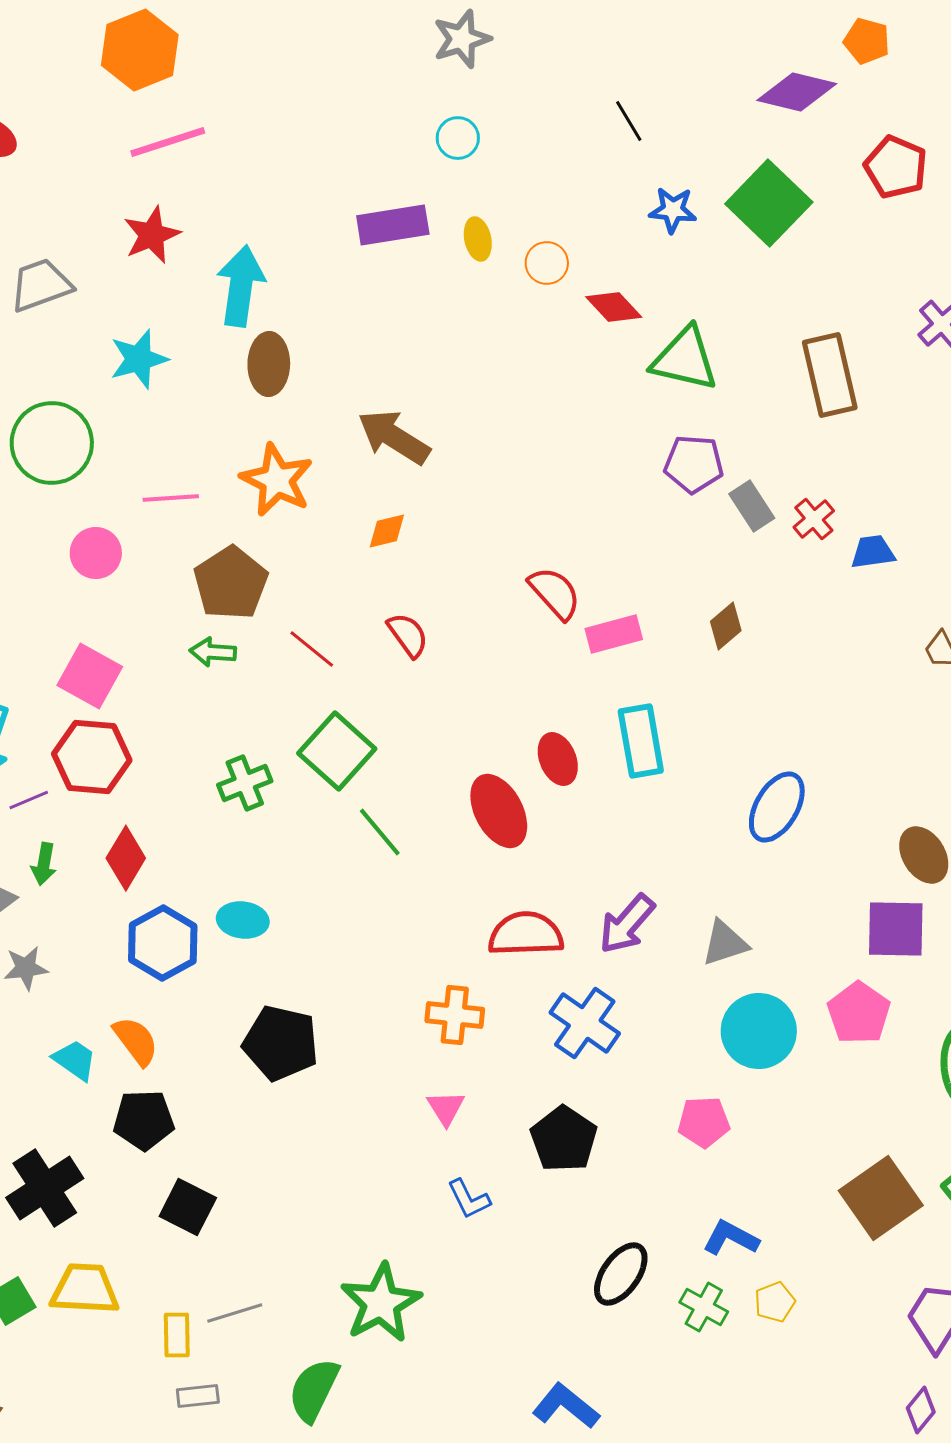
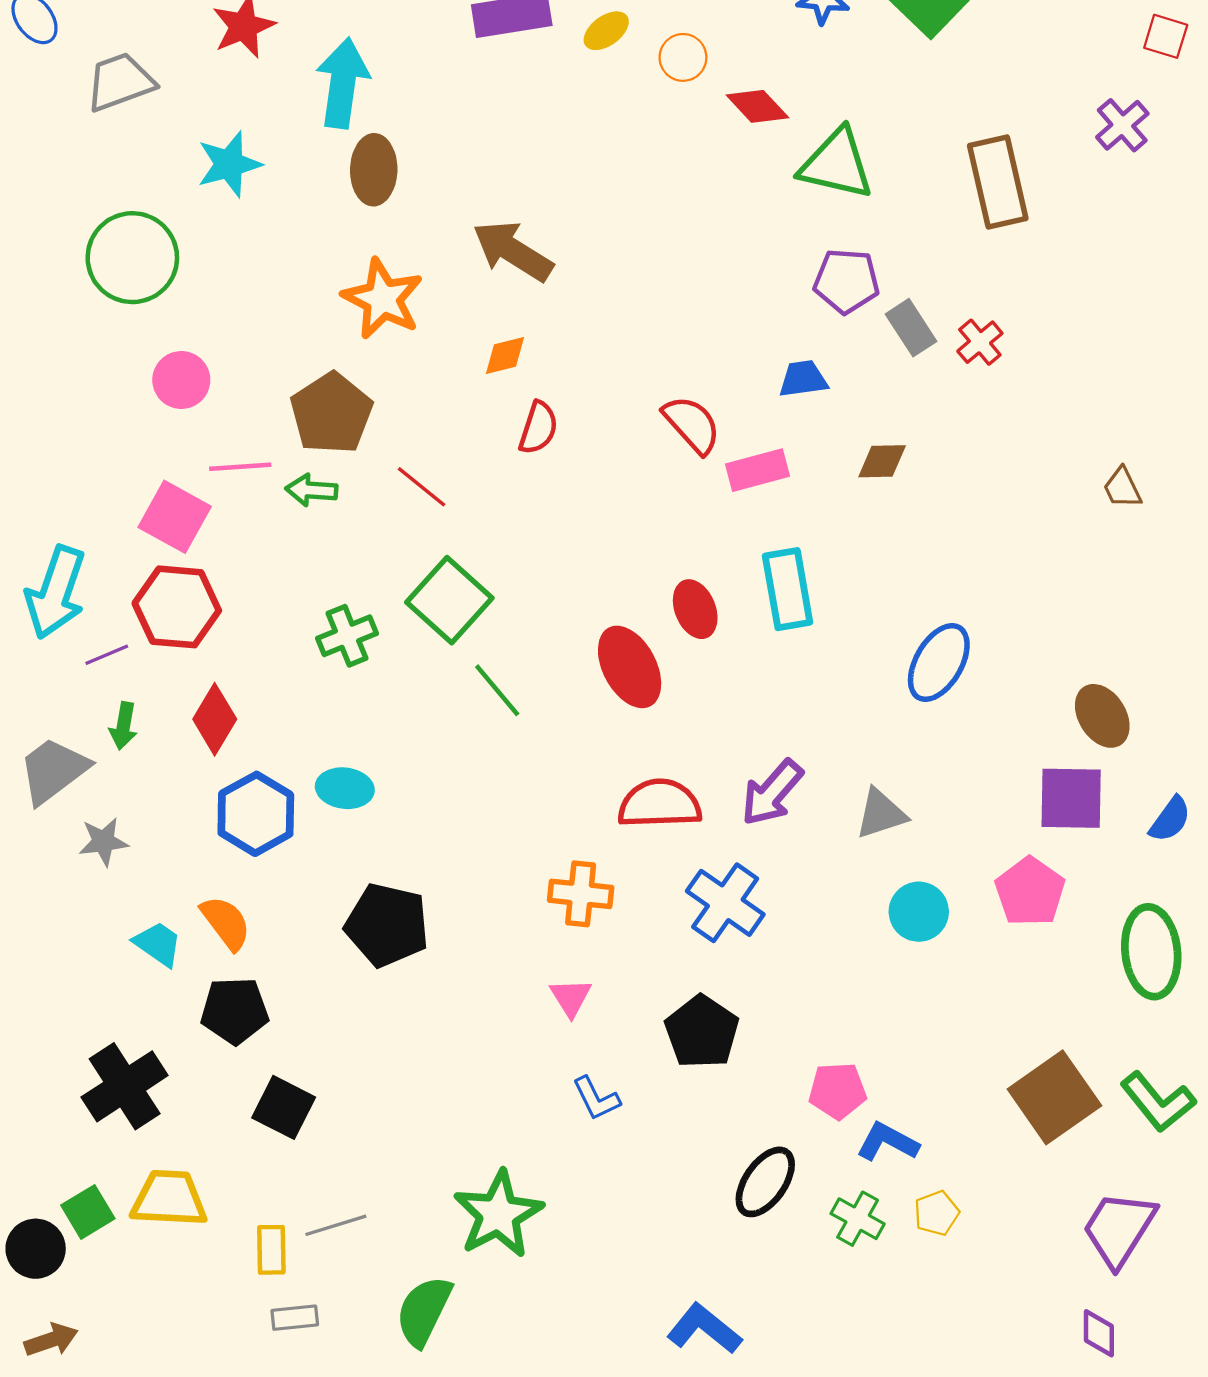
yellow ellipse: (478, 239) -> (606, 31), turned 66
pink line: (171, 498) -> (240, 467), moved
blue trapezoid: (873, 552) -> (803, 379), moved
brown diamond: (726, 626) -> (882, 461), turned 39
red semicircle: (408, 635) -> (538, 428), moved, turned 54
cyan circle: (759, 1031) -> (919, 912), size x0.7
pink pentagon: (704, 1122) -> (838, 1091), moved
purple diamond: (921, 1410) -> (1099, 1333), turned -39

